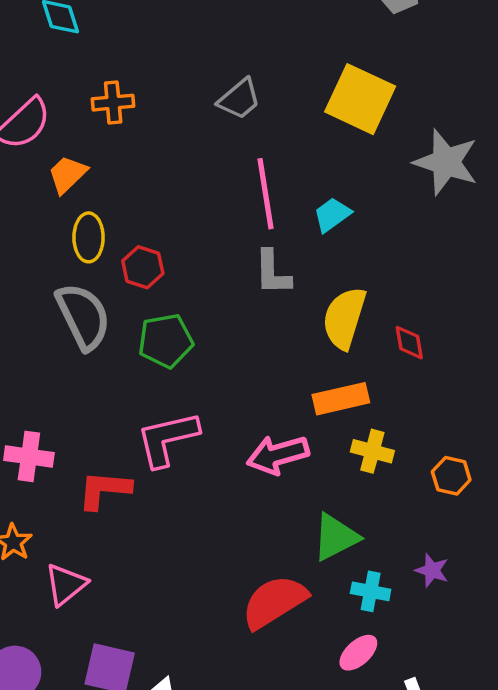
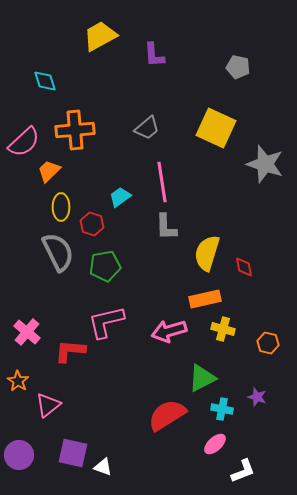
orange cross: (113, 103) -> (75, 130), size x1.6
cyan trapezoid: (332, 215) -> (120, 197), moved
pink cross: (29, 456) -> (27, 332), turned 32

